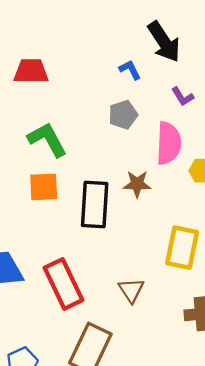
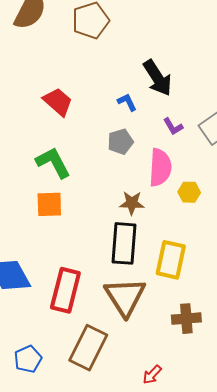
red trapezoid: (31, 71) -> (58, 102), moved, turned 40
black rectangle: (95, 205) -> (124, 243), moved
red rectangle: (64, 284) -> (65, 290), turned 39
brown triangle: (131, 290) -> (125, 297), size x1.8

